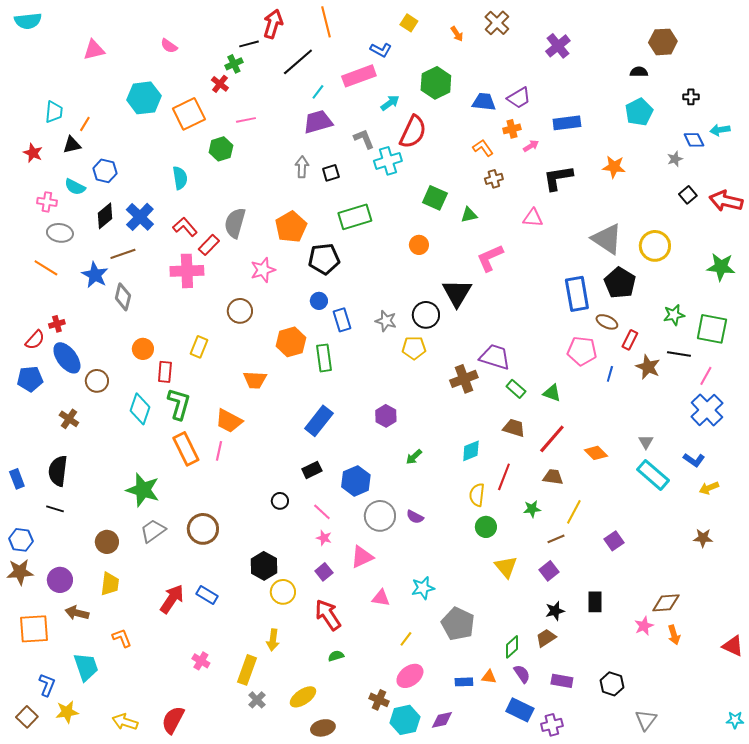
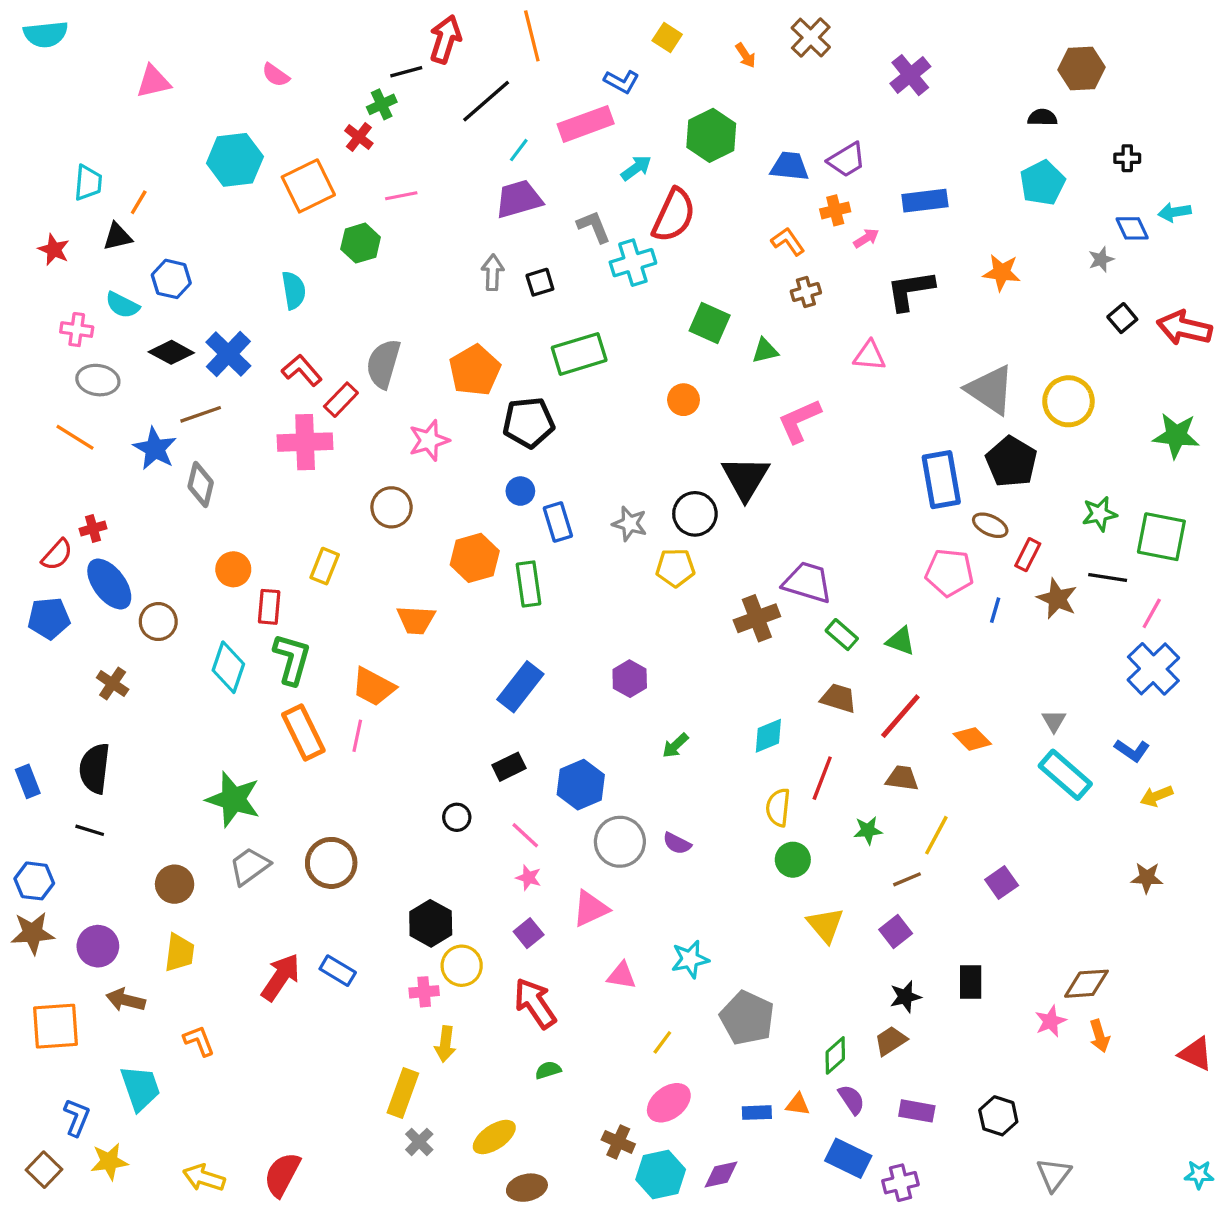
black diamond: (105, 216) -> (171, 352), turned 68
pink cross: (201, 661) -> (424, 992), moved, turned -36

